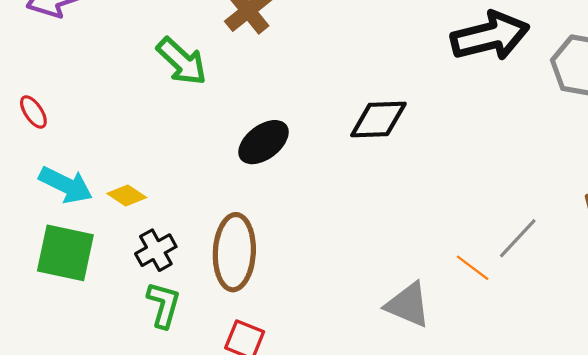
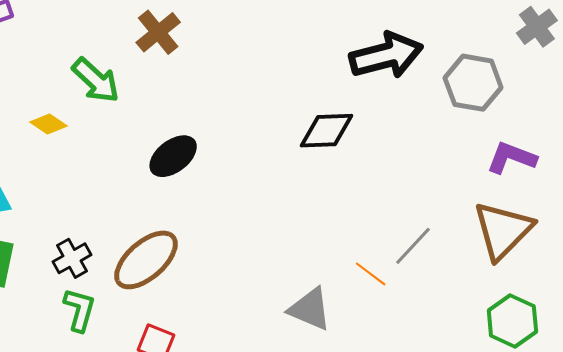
black diamond: (378, 119) -> (327, 131), moved
yellow diamond: (127, 196) -> (49, 124), moved
brown ellipse: (234, 252) -> (146, 260), turned 46

